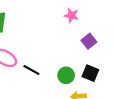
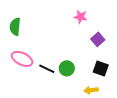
green circle: (66, 75) -> (67, 68), moved

